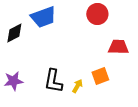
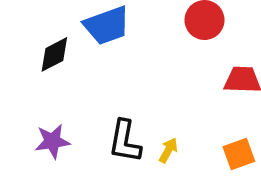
orange square: (100, 76) -> (239, 154), moved

